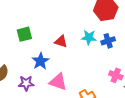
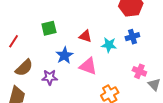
cyan star: (89, 37) -> (109, 45), moved
pink triangle: (58, 82) -> (88, 66), moved

